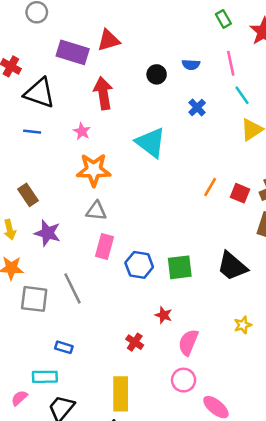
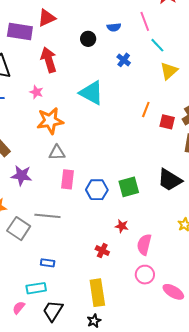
orange line: (210, 187) -> (146, 109), moved
gray line: (73, 288) -> (47, 216), turned -50
gray square: (34, 299) -> (19, 229), turned 35

